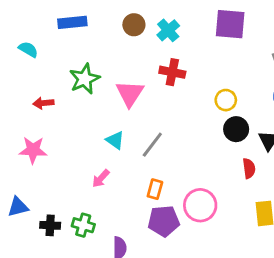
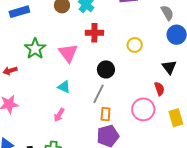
black circle: (236, 129) -> (106, 69), moved
gray line: (152, 145) -> (98, 94), moved
orange rectangle: (155, 189) -> (106, 114), moved
pink circle: (200, 205) -> (143, 109), moved

